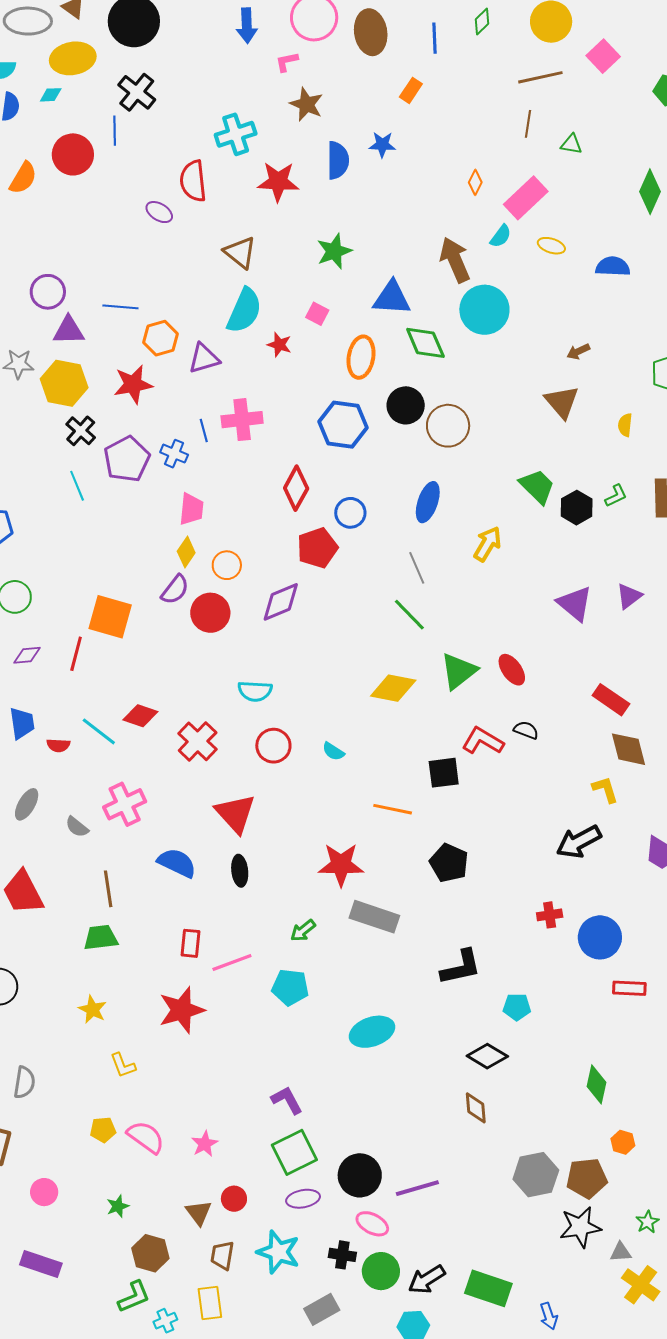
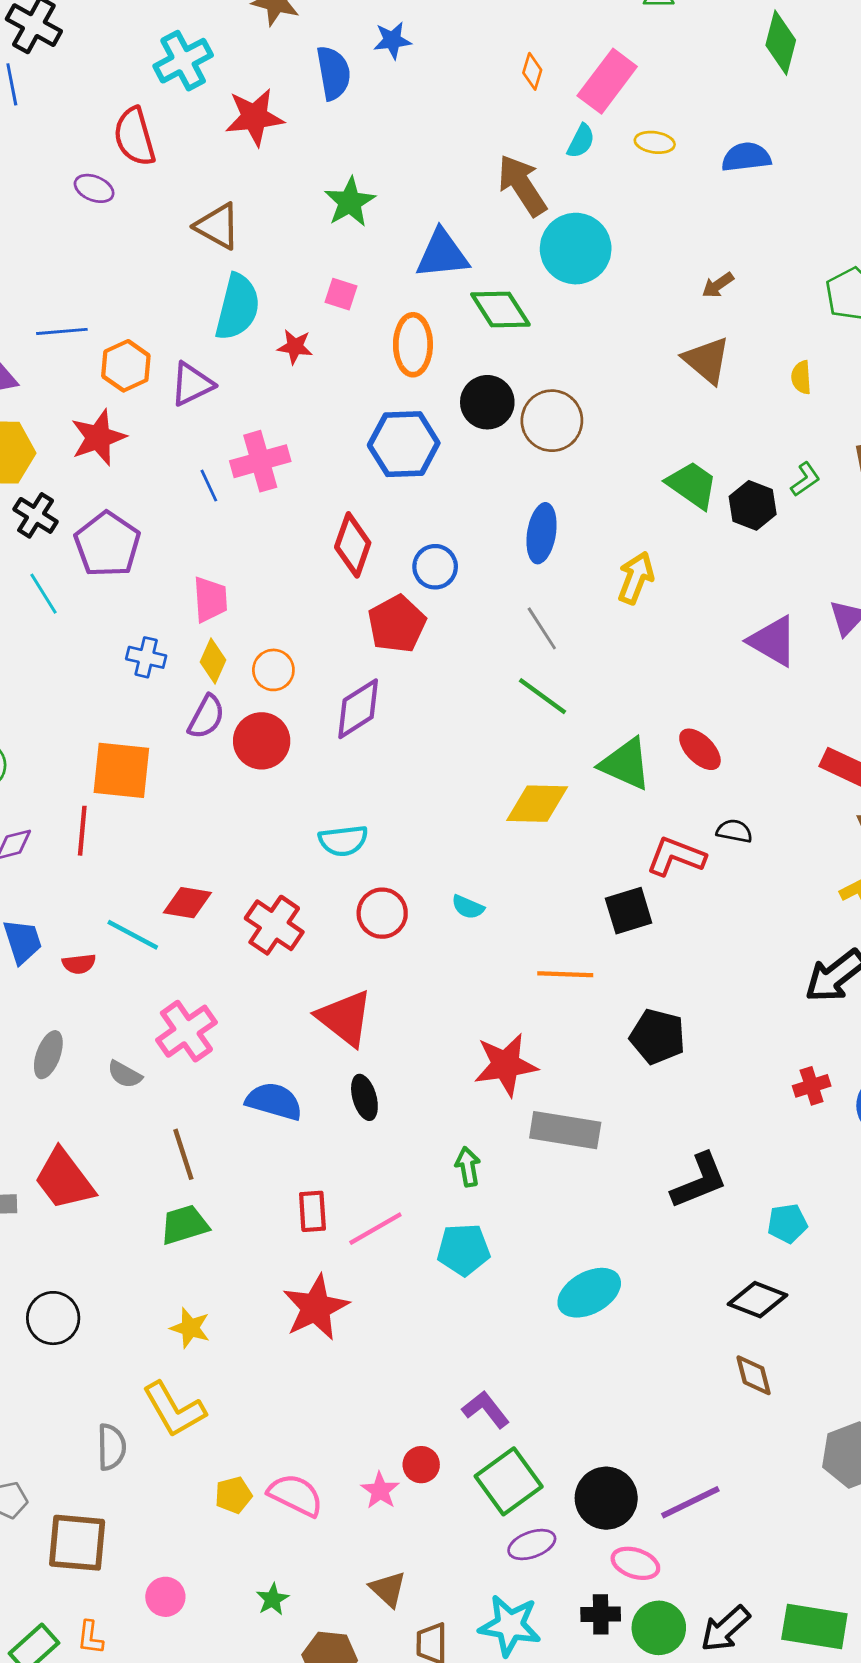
blue cross: (174, 454) -> (146, 657), moved
green triangle: (459, 671) -> (625, 764), turned -48
green arrow: (303, 931) -> (468, 1167), turned 128
yellow L-shape: (123, 1065) -> (174, 1409), moved, size x1.6
red circle: (234, 1199) -> (421, 1465), moved

